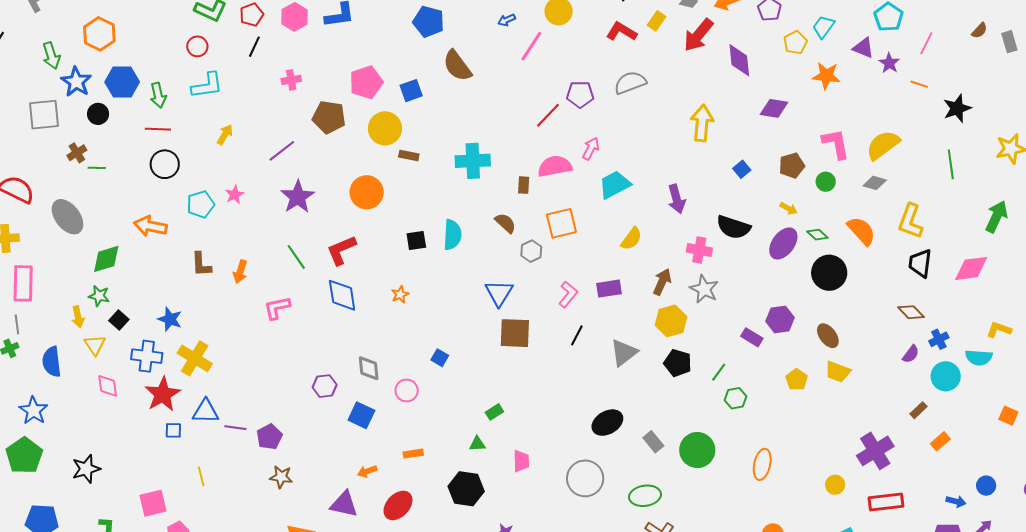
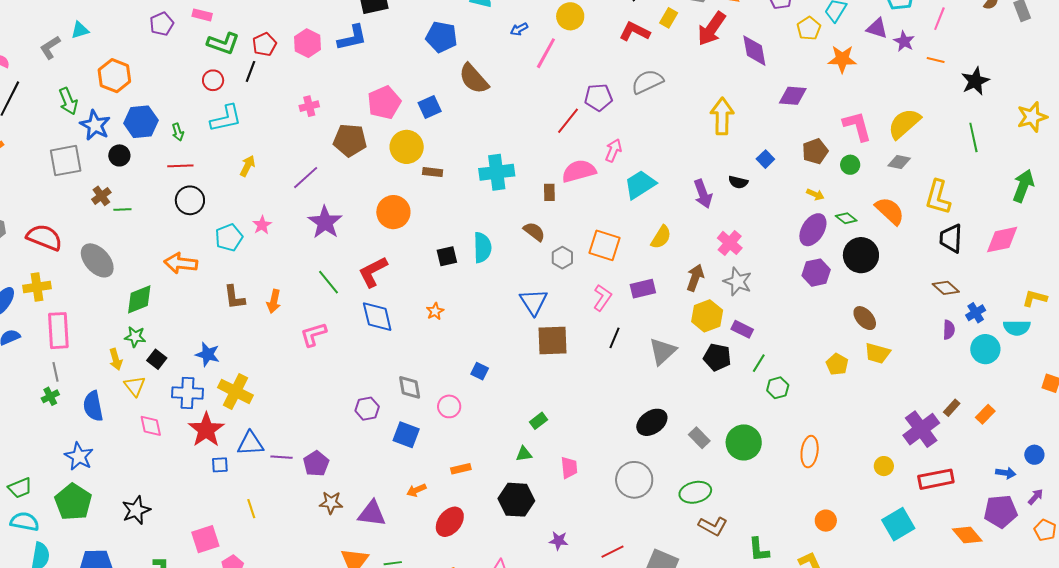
black line: (254, 47) -> (250, 71), moved
green arrow: (158, 95) -> (178, 132), size x0.7
orange square: (561, 223) -> (605, 245), moved, turned 36
black semicircle: (733, 227) -> (738, 182), moved, size x0.6
pink cross: (699, 250) -> (730, 243), turned 35
purple hexagon: (780, 319) -> (816, 273), moved
purple rectangle: (752, 337) -> (742, 329), moved
purple semicircle: (911, 354) -> (949, 330), turned -30
brown rectangle: (918, 410) -> (952, 408), moved
purple triangle: (344, 504) -> (372, 514), moved

